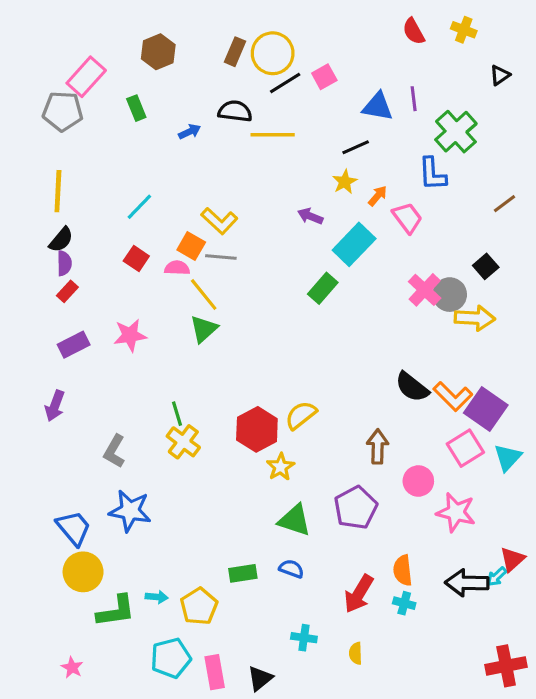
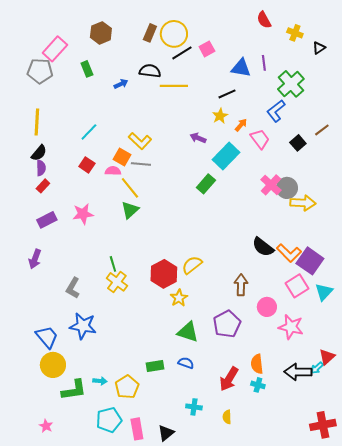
yellow cross: (464, 30) -> (295, 33), moved
blue L-shape: (432, 174) -> (276, 111), turned 55
black square: (486, 266) -> (298, 143), moved

